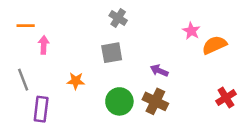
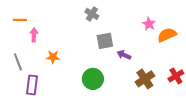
gray square: (112, 53) -> (105, 41), moved
orange star: (76, 81) -> (53, 57), moved
brown cross: (155, 101) -> (145, 79), moved, turned 30

